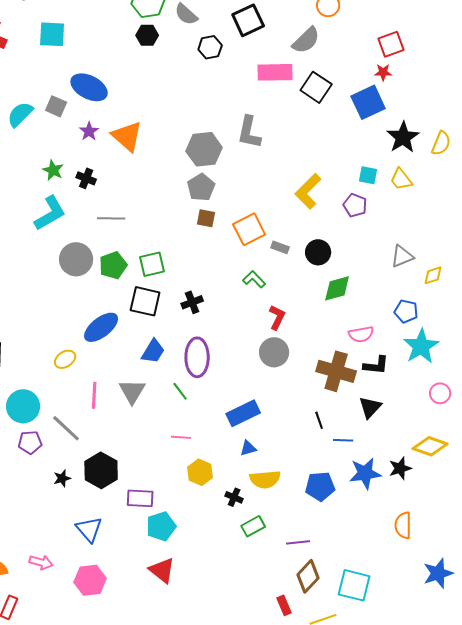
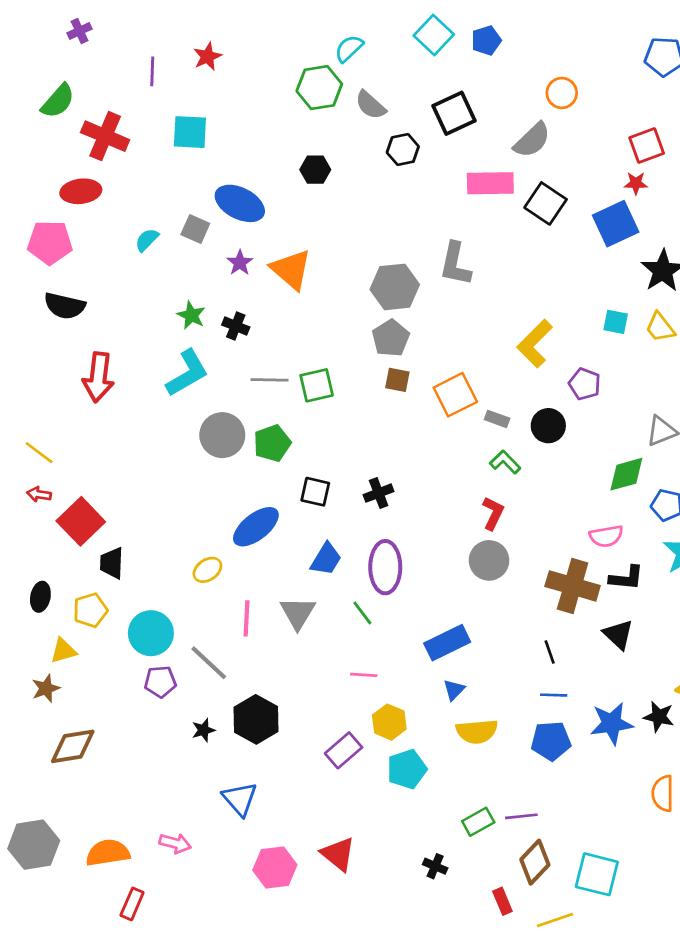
black hexagon: (147, 35) -> (315, 170), moved
cyan semicircle: (20, 114) -> (147, 240), size x0.7
purple pentagon: (355, 205) -> (585, 384), moved
green square: (152, 264) -> (317, 385), moved
green L-shape: (254, 279) -> (505, 462), moved
green diamond: (337, 288) -> (626, 474), moved
black square: (145, 301) -> (315, 492), size x0.7
black triangle: (370, 407) -> (618, 634), turned -30
blue line: (343, 440) -> (554, 695), moved
blue triangle: (248, 448) -> (454, 690), turned -30
black star: (400, 468) -> (659, 717), turned 30
black cross: (234, 497) -> (435, 866), moved
purple rectangle: (140, 498) -> (344, 750), moved, turned -44
cyan pentagon: (161, 526) -> (407, 769), moved
green rectangle: (253, 526) -> (478, 822), moved
pink hexagon: (90, 580) -> (275, 868), moved

